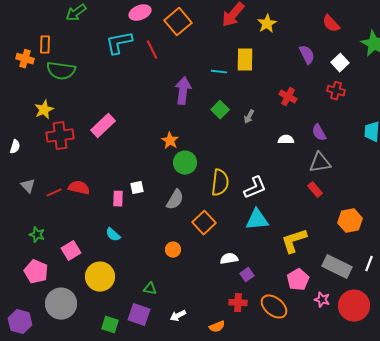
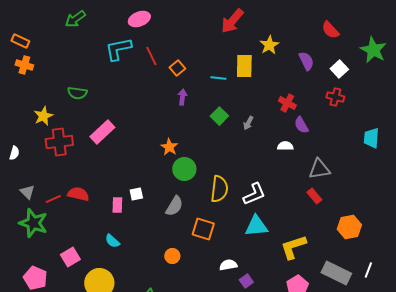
orange square: (178, 22) -> (177, 68), moved, size x0.6
yellow star: (267, 24) -> (269, 45), moved
orange rectangle: (45, 45) -> (20, 41), moved, turned -66
green semicircle: (61, 71) -> (77, 93), moved, size x0.7
purple arrow: (183, 91) -> (182, 97), size x0.6
purple semicircle: (319, 133) -> (301, 125), moved
orange square: (204, 223) -> (203, 229), turned -30
green star: (37, 235) -> (33, 223), moved, size x1.8

